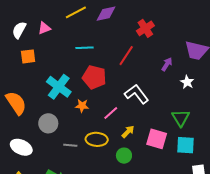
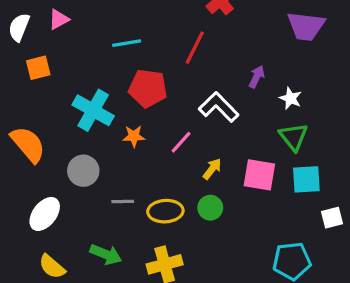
purple arrow: (167, 64) -> (257, 77), moved
white star: (187, 82) -> (291, 98), moved
yellow ellipse: (97, 139) -> (165, 211), moved
white ellipse: (21, 147) -> (45, 214), turned -70

